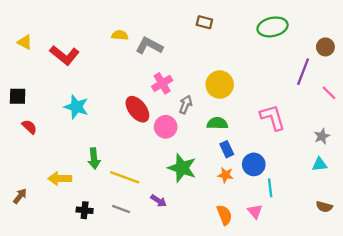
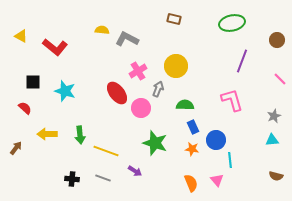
purple line: (303, 72) -> (242, 61), moved
yellow circle: (220, 85) -> (176, 66), moved
black square: (18, 96) -> (33, 82), moved
yellow arrow: (60, 179) -> (47, 134), moved
brown arrow: (20, 196) -> (16, 148), moved

